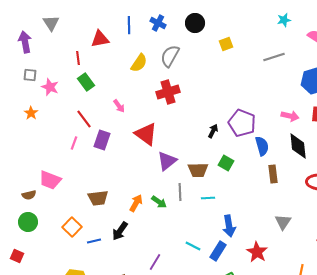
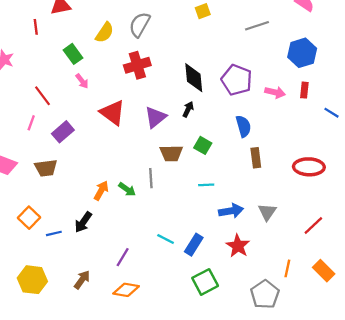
green rectangle: (86, 82) -> (73, 54), moved
purple pentagon: (242, 123) -> (237, 80), moved
purple rectangle: (102, 140) -> (63, 132), moved, turned 30
black diamond: (298, 146) -> (194, 78), moved
purple triangle: (167, 161) -> (155, 117), moved
brown trapezoid: (98, 198) -> (46, 168), moved
cyan line: (208, 198) -> (206, 185), moved
blue arrow: (229, 226) -> (231, 211), moved, turned -90

